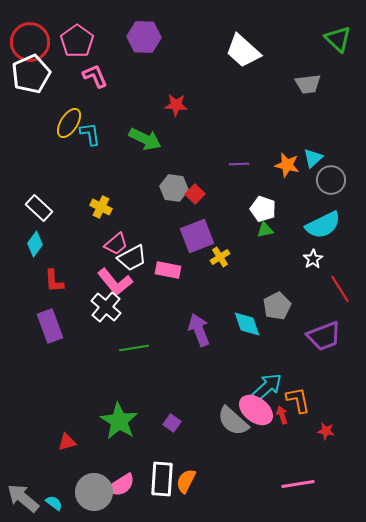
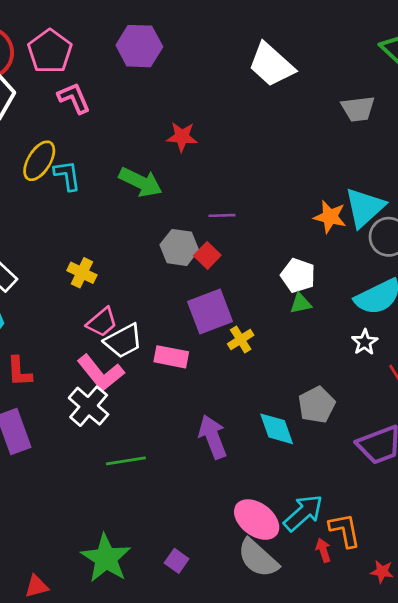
cyan triangle: (313, 158) -> (365, 207), size x1.6
purple line: (239, 164) -> (222, 215), moved
pink ellipse: (256, 410) -> (257, 520), moved

